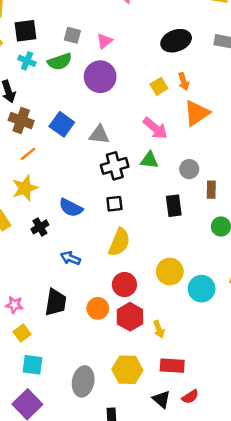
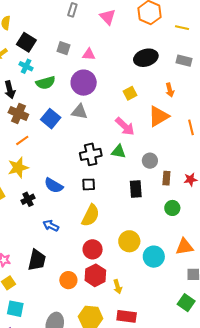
black square: (25, 31) -> (26, 42), turned 36
pink triangle: (104, 41) -> (89, 54), turned 40
green semicircle: (60, 62) -> (46, 83), moved
orange arrow: (184, 82) -> (170, 90), moved
gray triangle: (99, 135) -> (79, 112), moved
orange circle: (98, 308) -> (68, 280), moved

